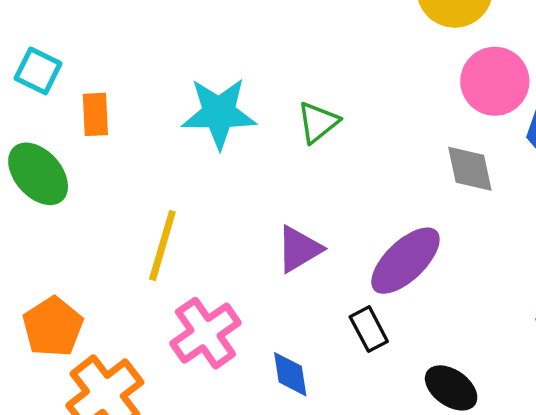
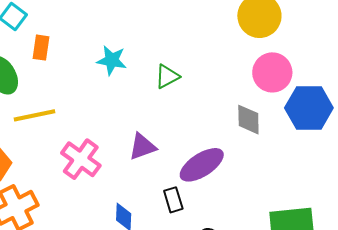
cyan star: (219, 113) -> (112, 60), size x0.7
yellow line: (162, 245) -> (34, 115), moved, turned 51
pink cross: (205, 333) -> (81, 159), moved, turned -30

